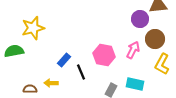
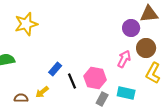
yellow star: (33, 28) -> (26, 24), moved
pink hexagon: (104, 55) -> (95, 78), moved
yellow arrow: (51, 83) -> (42, 92), turned -40

